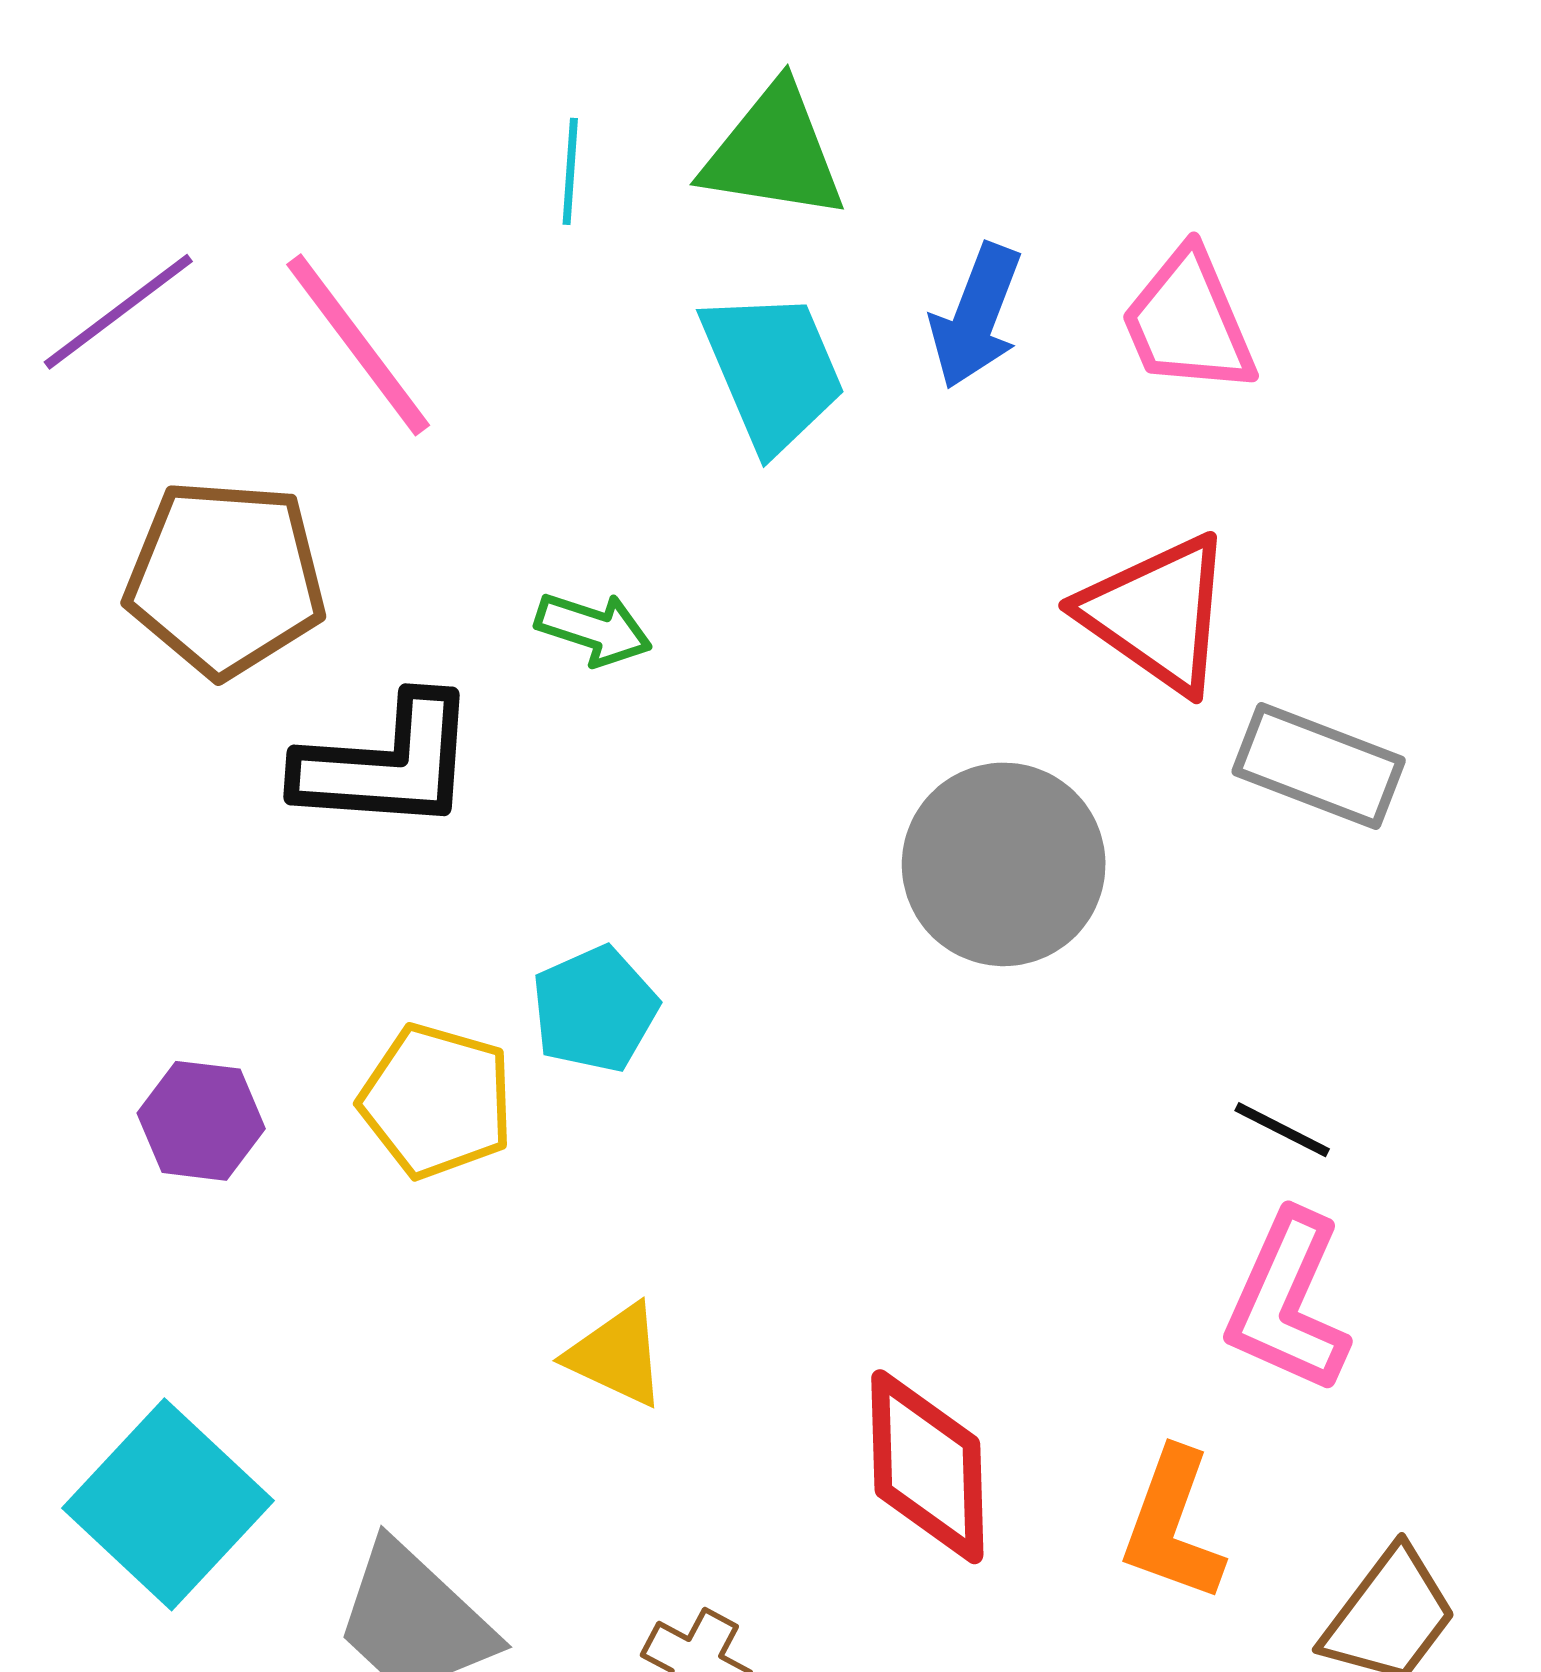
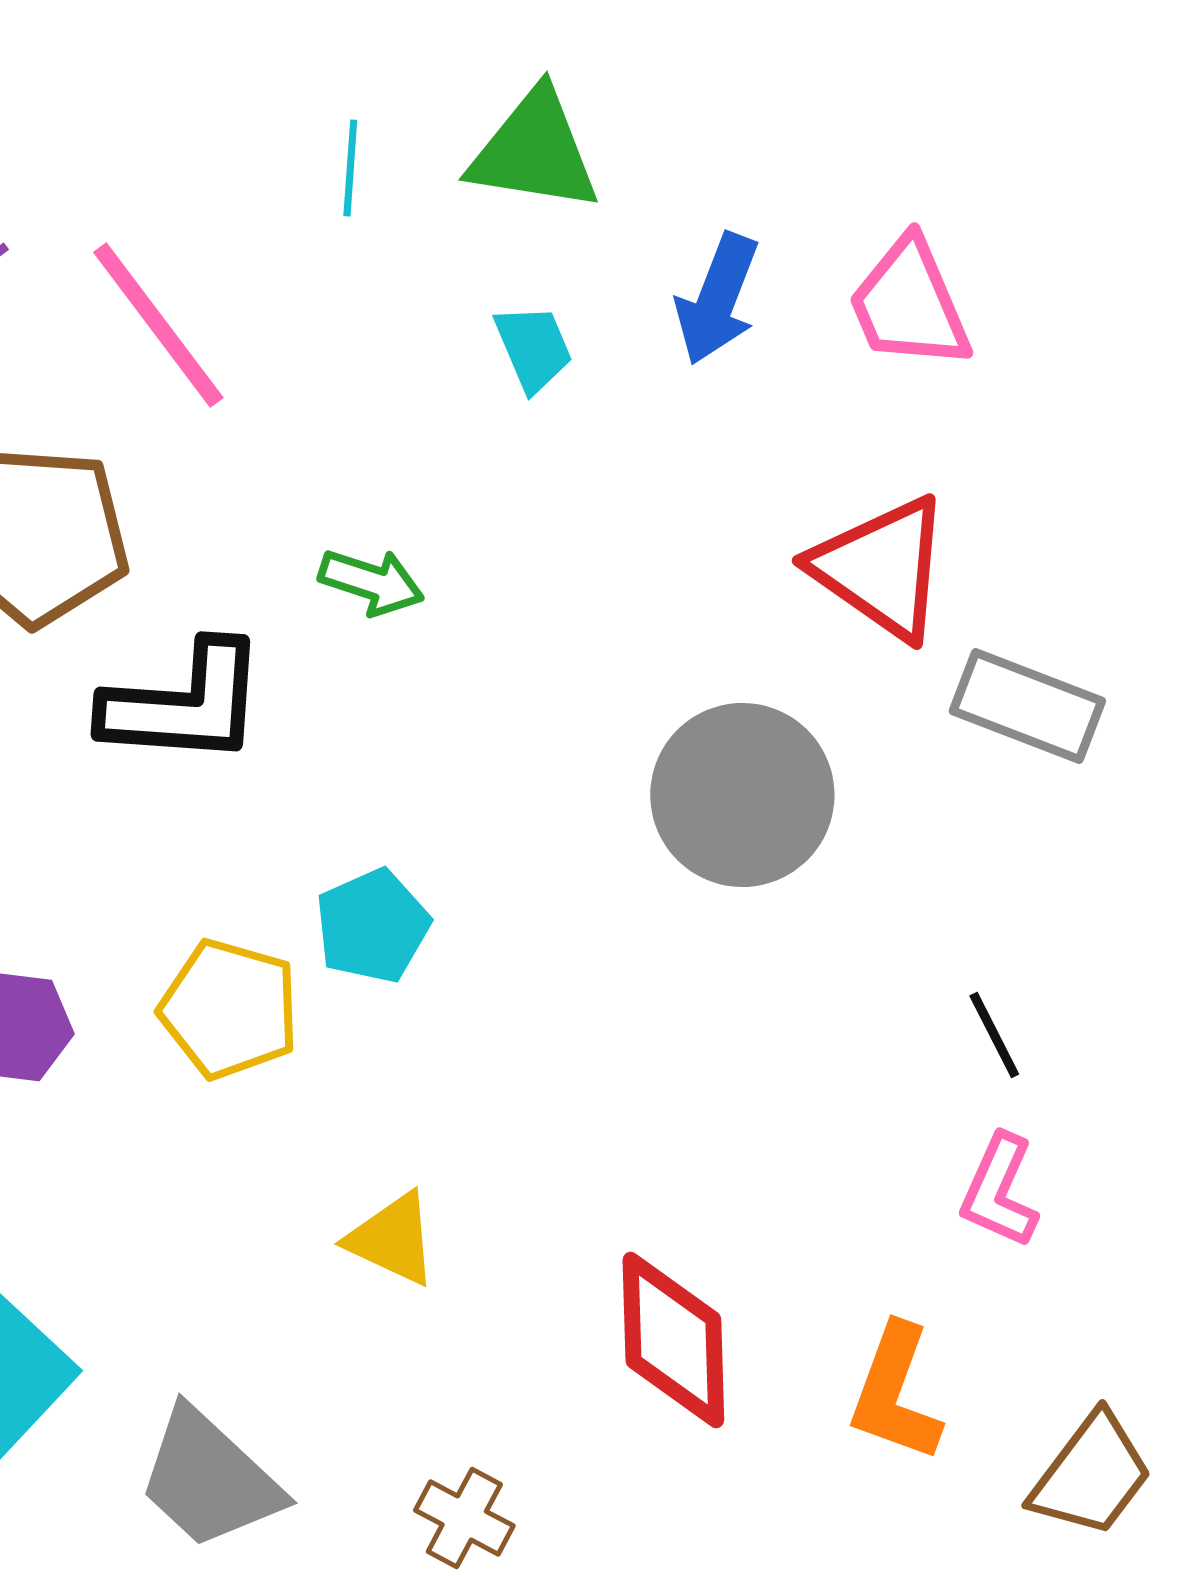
cyan trapezoid: (773, 370) -> (533, 348), size x0.6
black line: (1282, 1130) -> (994, 1035), turned 36
pink L-shape: (1288, 1302) -> (999, 1191), size x0.7

